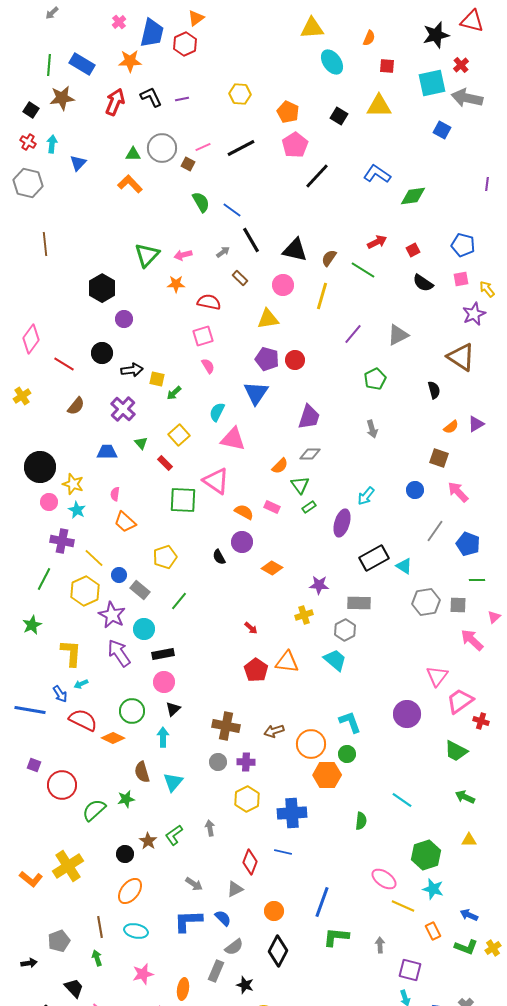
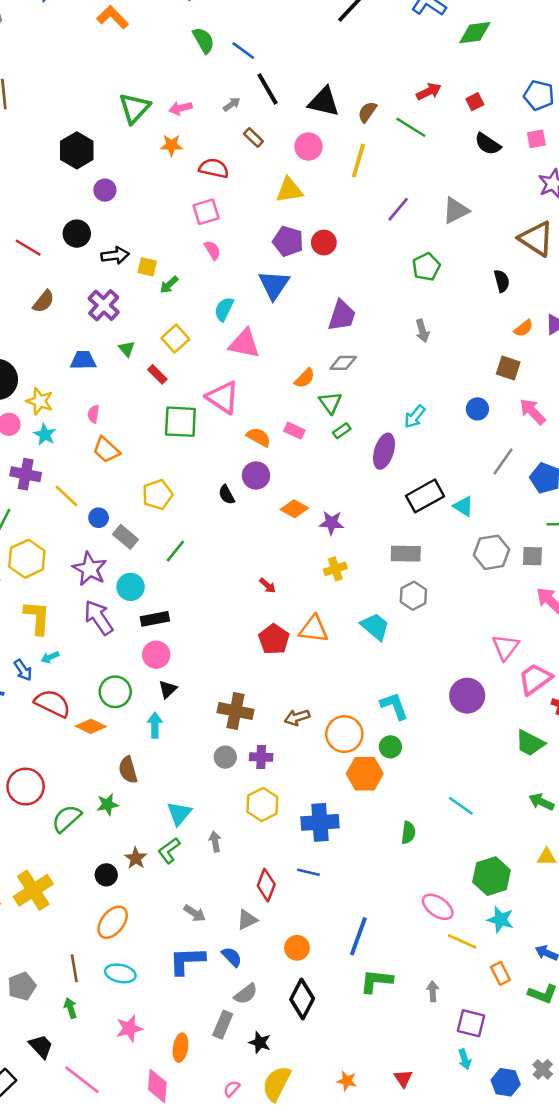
purple star: (319, 585) -> (332, 523), moved
yellow hexagon: (85, 591) -> (27, 559), moved
gray hexagon: (345, 630) -> (413, 596), moved
cyan triangle: (173, 782) -> (179, 813), moved

